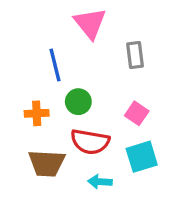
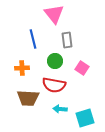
gray rectangle: (135, 55) -> (67, 40), moved
green circle: (78, 102) -> (55, 61), moved
cyan square: (142, 157) -> (85, 118), moved

